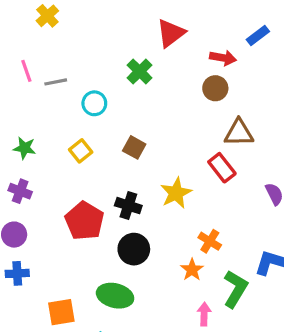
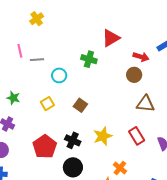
green cross: (140, 71) -> (89, 59), turned -35
red rectangle: (222, 168) -> (137, 136), moved

